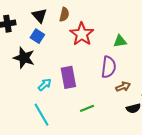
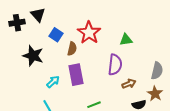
brown semicircle: (64, 14) -> (72, 49), moved
black triangle: (39, 15) -> (38, 15), moved
blue square: (37, 36) -> (56, 35), moved

